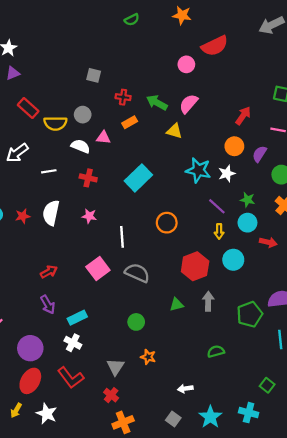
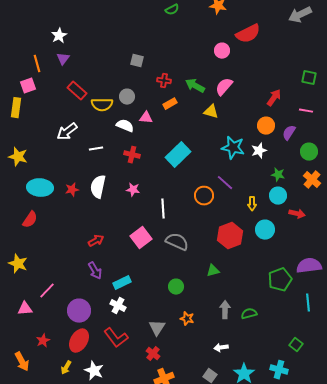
purple triangle: (13, 73) -> (63, 59), turned -32
purple line: (217, 206) -> (225, 183), moved
gray arrow: (208, 301) -> (225, 310), moved

